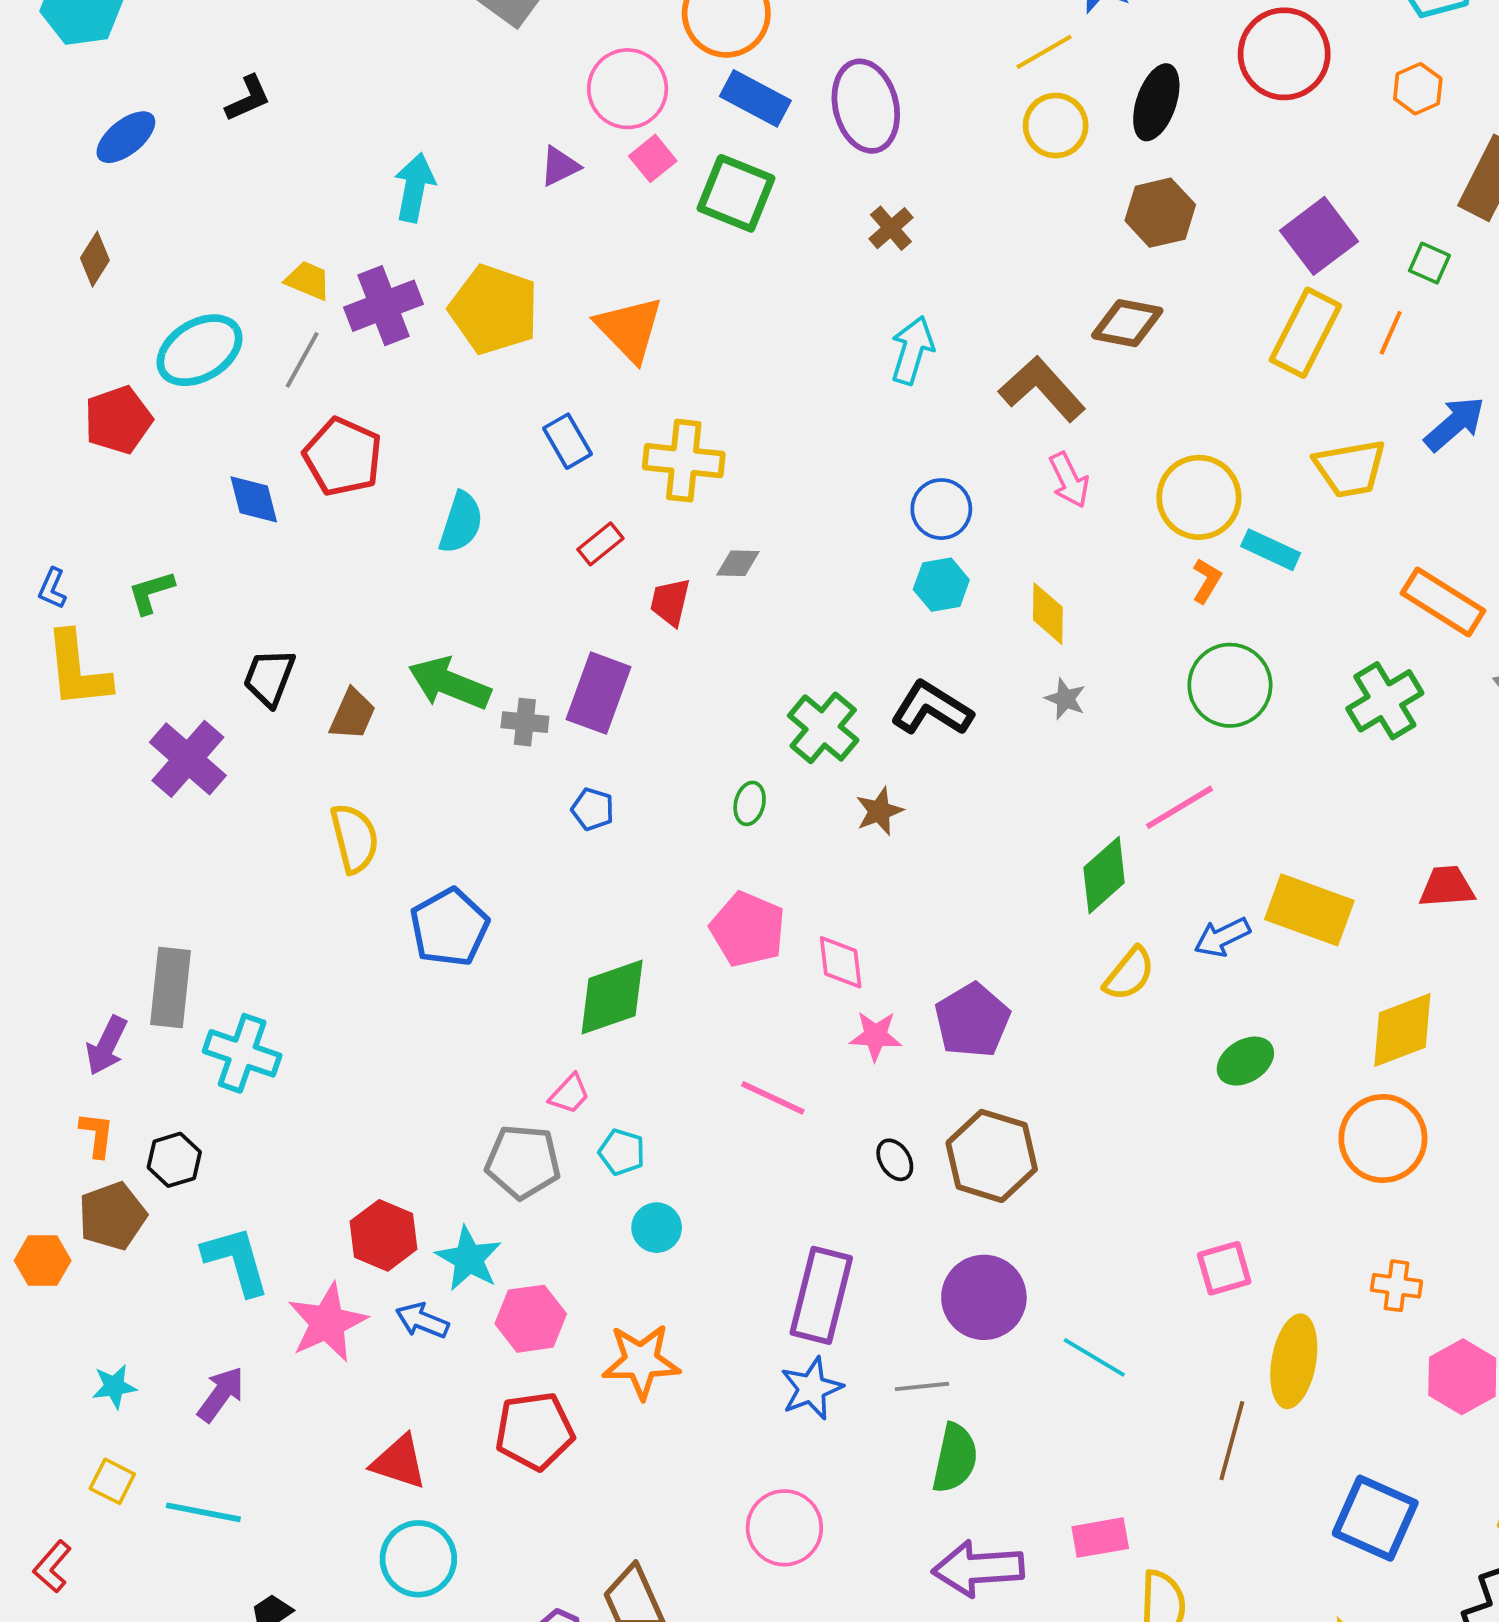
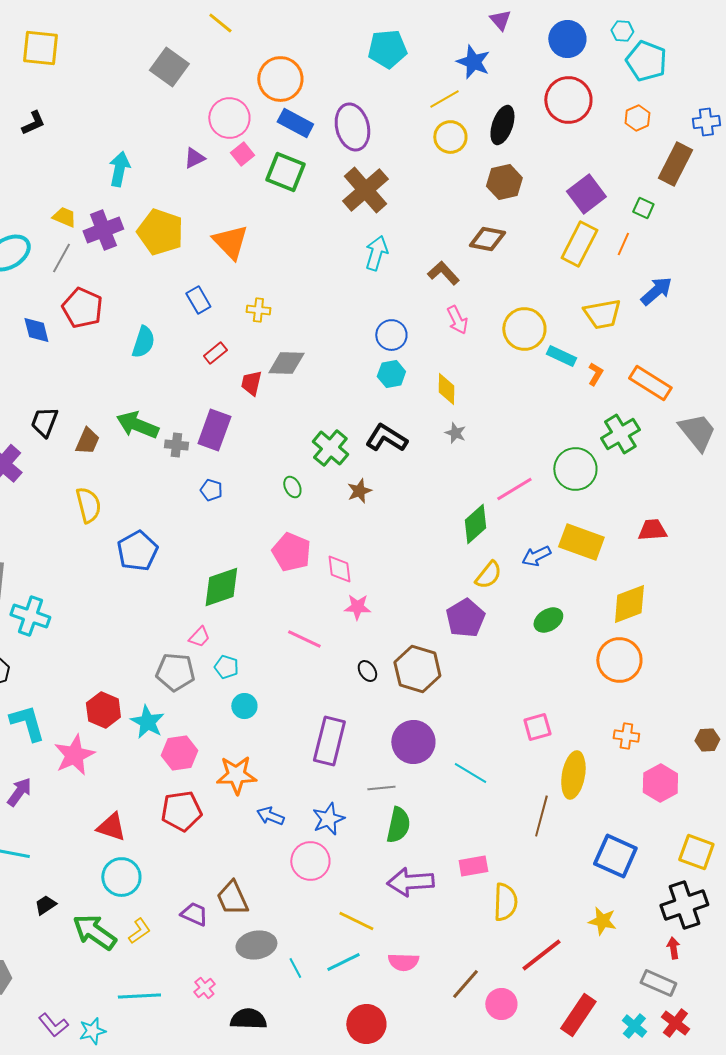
brown cross: (891, 228) -> (365, 190), size x2.0
brown L-shape: (1042, 389) -> (443, 273), size x0.7
yellow cross: (684, 461) -> (258, 310), size x0.6
gray diamond: (738, 563) -> (286, 363), size x1.6
orange L-shape: (1207, 581) -> (595, 374), moved
green circle: (1230, 685) -> (575, 469), moved
green ellipse: (750, 803) -> (292, 487), turned -40
purple pentagon: (972, 1020) -> (465, 618), moved
blue arrow: (422, 1321) -> (270, 816), moved
blue star: (812, 1388) -> (328, 819), moved

